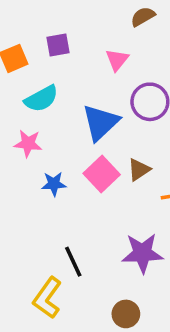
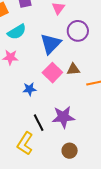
brown triangle: (139, 170) -> (73, 69), turned 32
blue star: (54, 184) -> (29, 89), moved
purple star: (142, 253) -> (63, 117), moved

